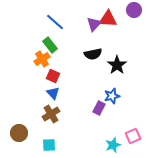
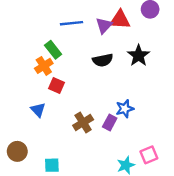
blue line: (55, 22) -> (72, 23), moved, turned -48
black star: (117, 65) -> (139, 56), moved
blue triangle: (53, 93) -> (38, 110), moved
brown cross: (51, 114) -> (83, 122), moved

